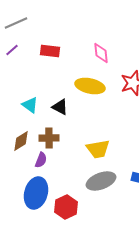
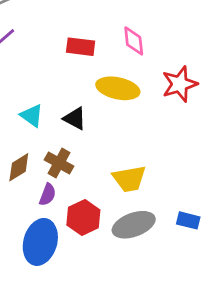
red rectangle: (50, 51) -> (81, 47), moved
brown cross: (49, 138) -> (59, 163), turned 30
red hexagon: (66, 207) -> (83, 218), moved

